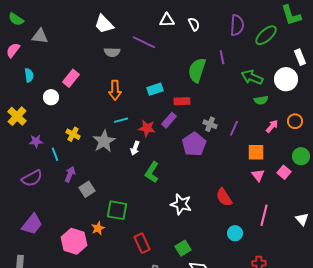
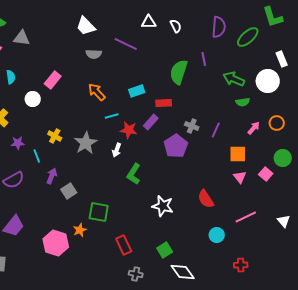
orange arrow: (115, 90) -> (97, 92), turned 138
cyan line: (121, 120) -> (112, 116), moved
pink line: (264, 215) -> (246, 217), turned 50

